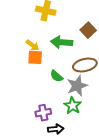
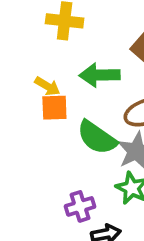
green semicircle: (57, 76) -> (97, 137), size x1.6

